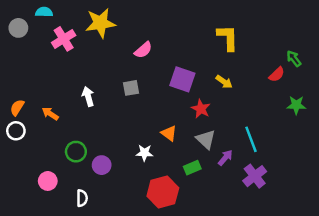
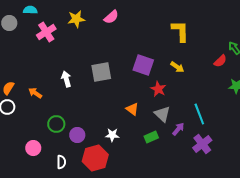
yellow star: (100, 23) -> (76, 19), size x0.7
pink semicircle: (143, 50) -> (111, 17), moved
gray square: (131, 88) -> (101, 72), size x1.5
white star: (144, 153) -> (112, 135), moved
red hexagon: (163, 192) -> (95, 158), moved

